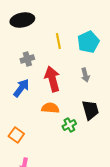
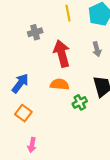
blue arrow: (21, 88) -> (20, 83), moved

